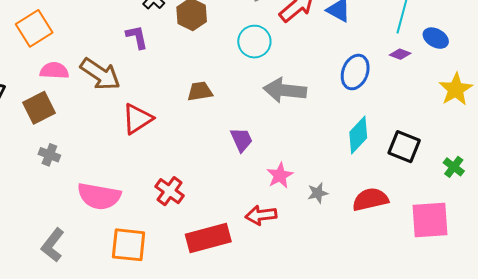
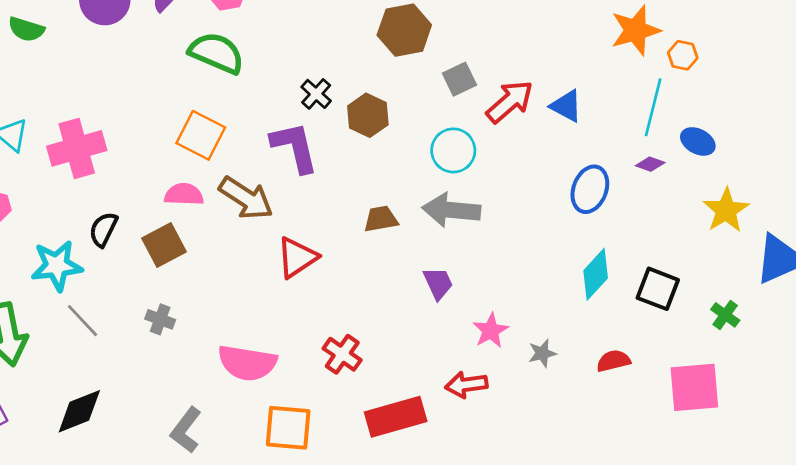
orange square: (34, 28) -> (201, 135), moved, turned -30
purple L-shape: (137, 37) -> (295, 147), size x1.6
gray arrow: (285, 90) -> (451, 210), moved
gray cross: (49, 155) -> (160, 319), moved
red semicircle: (370, 199) -> (613, 361), size x0.7

